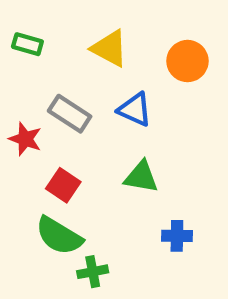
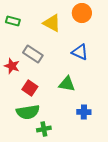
orange circle: (187, 61) -> (82, 13), moved
blue triangle: (135, 109) -> (80, 52), moved
green semicircle: (59, 236) -> (28, 112), turned -40

